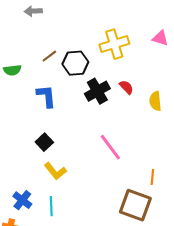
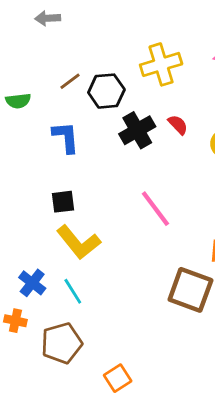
black square: (44, 142) -> (63, 202), turned 36
yellow L-shape: (55, 171) -> (78, 242), size x1.4
cyan line: (51, 206) -> (73, 291), turned -30

